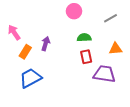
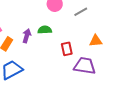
gray line: (110, 18) -> (81, 12), moved
green semicircle: (84, 38) -> (45, 30), moved

